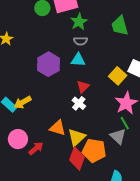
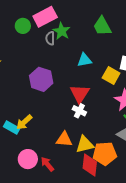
gray semicircle: (81, 41) -> (50, 38), moved, turned 104
cyan triangle: (78, 60) -> (84, 60), moved
red triangle: (83, 87) -> (80, 94), size x1.5
yellow triangle: (77, 137) -> (85, 144), turned 42
red arrow: (36, 148) -> (47, 164), turned -77

